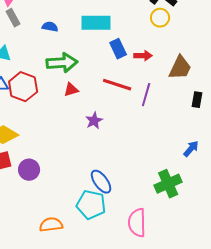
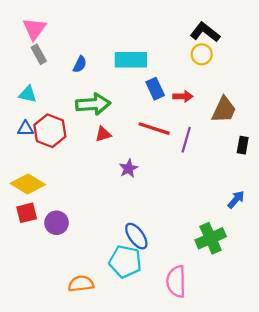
blue semicircle: (50, 27) -> (80, 64), turned 105

